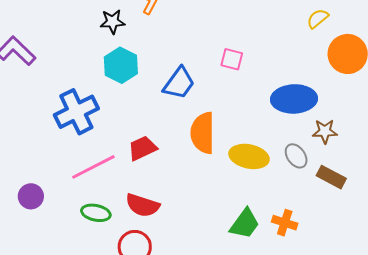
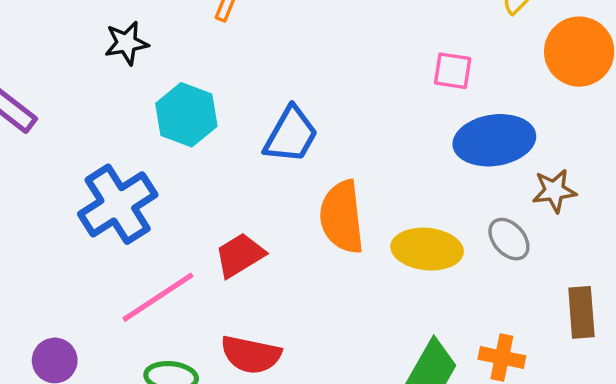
black star: (113, 22) -> (126, 43), moved
pink square: (232, 59) -> (453, 71), moved
brown rectangle: (331, 177) -> (581, 312), moved, turned 64

